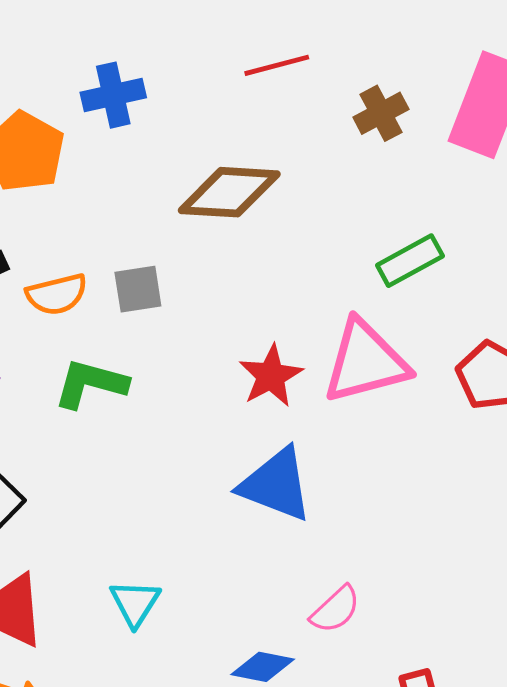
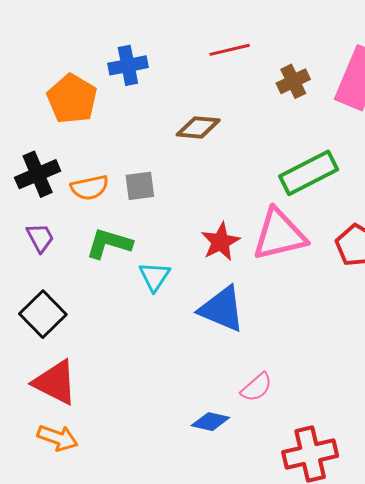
brown diamond: (229, 192) -> (198, 127), size x0.7
green rectangle: (410, 261) -> (309, 173), size x1.4
cyan triangle: (135, 603) -> (154, 276), moved

